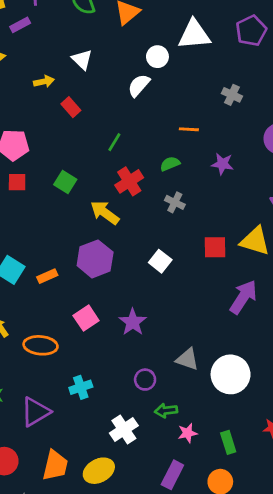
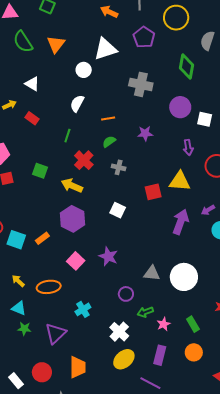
white semicircle: (139, 85) -> (77, 103), moved
gray cross: (232, 95) -> (141, 84), size x1.6
orange line: (189, 129) -> (108, 118), moved
yellow ellipse: (99, 471) -> (124, 359), moved

